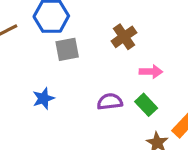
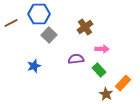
gray square: (67, 49) -> (49, 35), turned -35
purple semicircle: (110, 102) -> (76, 59), moved

